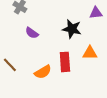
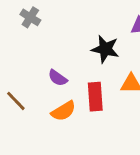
purple semicircle: (32, 33) -> (58, 78), moved

